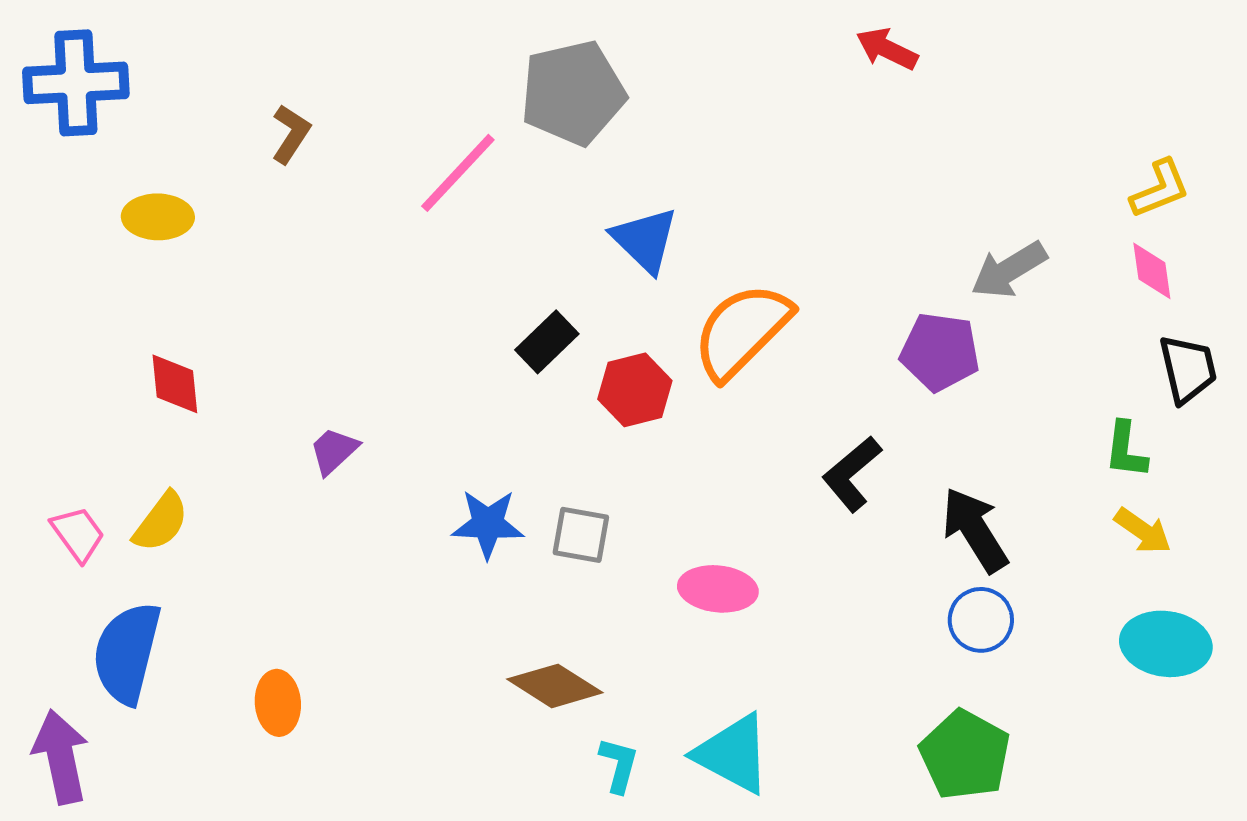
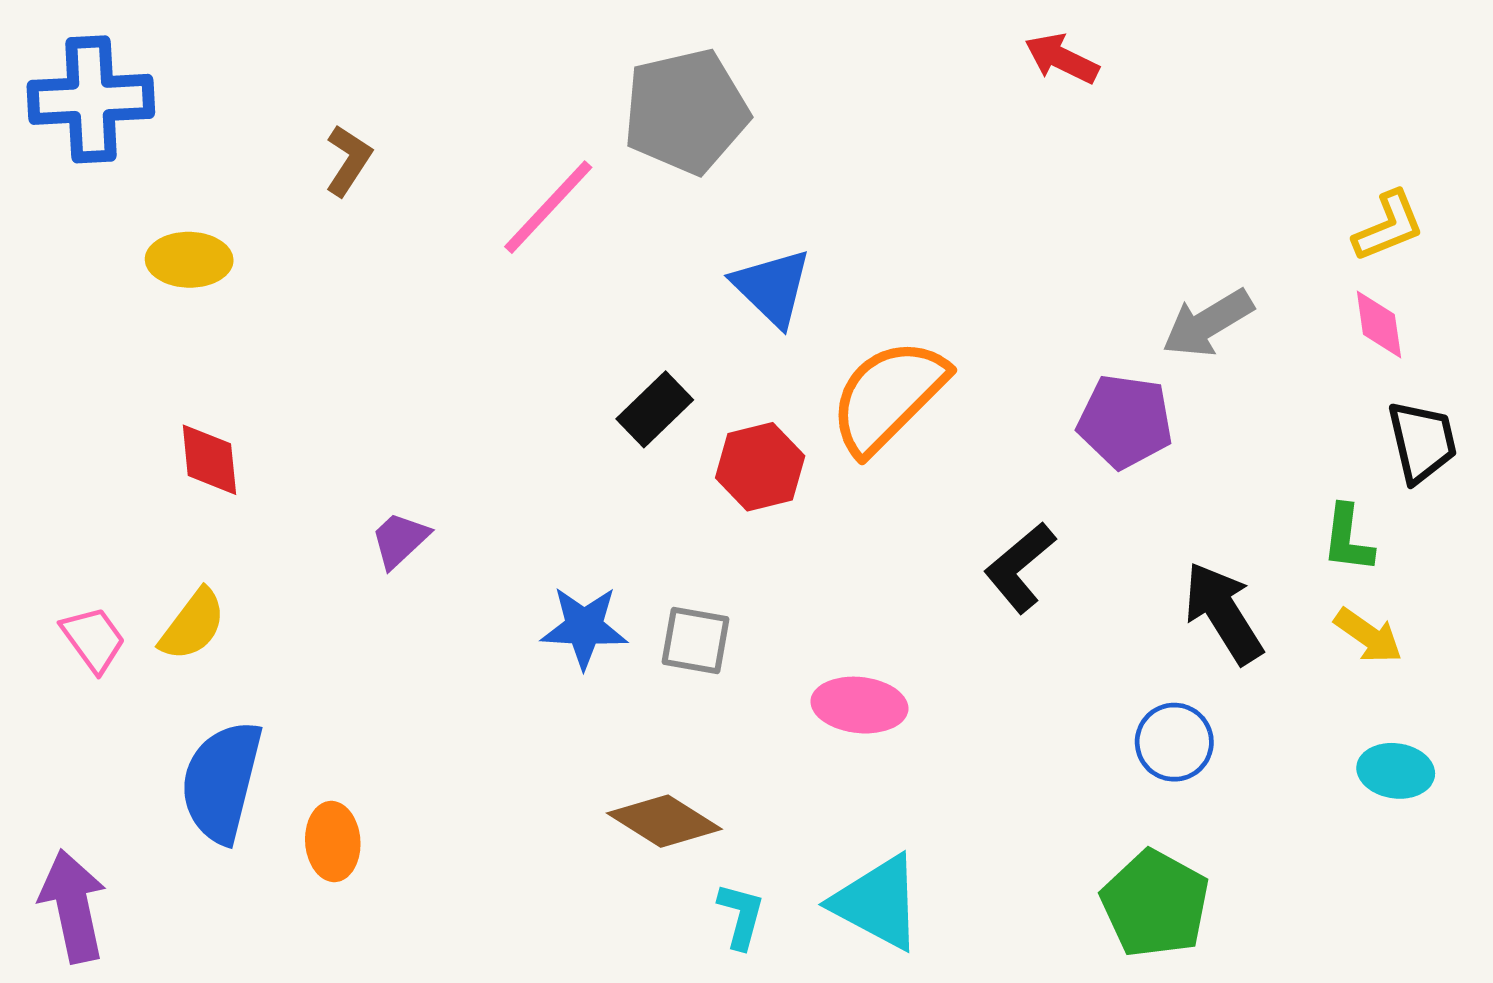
black arrow: (975, 530) -> (1223, 613), moved
cyan ellipse: (1166, 644) -> (1396, 771), size x0.7
blue semicircle: (127, 653) -> (221, 782), moved

